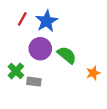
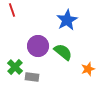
red line: (22, 19) -> (12, 10), moved, turned -48
blue star: (47, 21) -> (67, 20), moved

